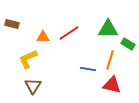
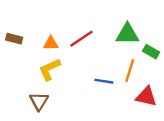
brown rectangle: (12, 24) -> (14, 39), moved
yellow L-shape: (28, 59) -> (50, 69), moved
red triangle: (112, 85) -> (146, 96), moved

